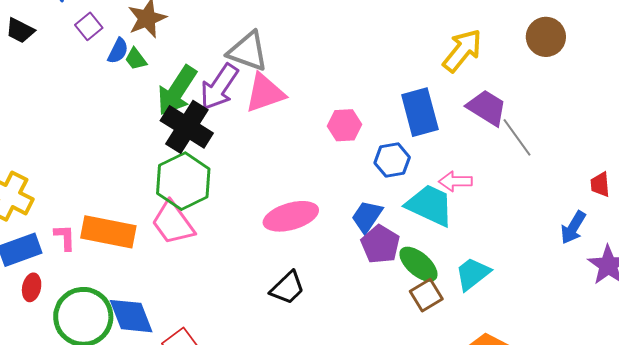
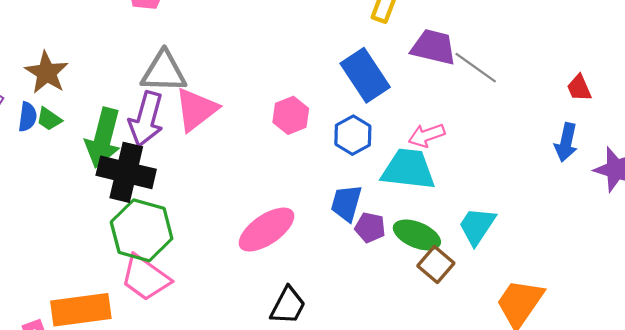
purple pentagon: (380, 244) -> (370, 227), size x0.7

